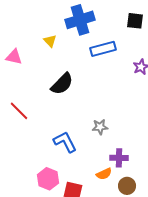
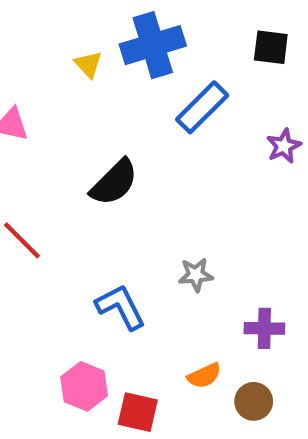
yellow triangle: (50, 41) -> (88, 64), moved
blue rectangle: (103, 49) -> (202, 107), turned -30
purple cross: (119, 158) -> (264, 328), moved

